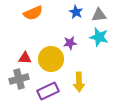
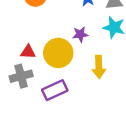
yellow arrow: (79, 82) -> (99, 67), moved

